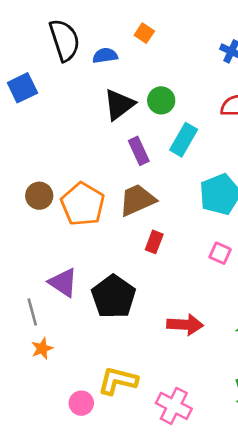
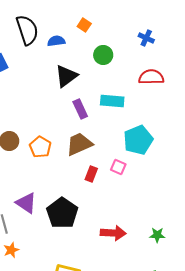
green circle: (161, 100) -> (103, 55), moved
cyan rectangle: (184, 140) -> (112, 101), turned 65
orange pentagon: (83, 204) -> (40, 147), size x0.7
pink square: (220, 253) -> (118, 167), moved

